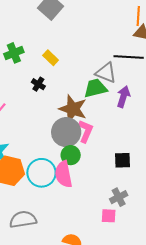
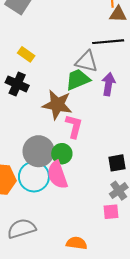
black cross: (38, 84) -> (17, 84), size x1.5
gray circle: (66, 132) -> (39, 151), moved
black square: (122, 160) -> (117, 163), moved

